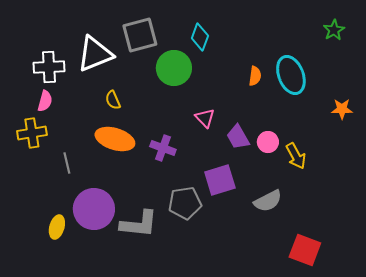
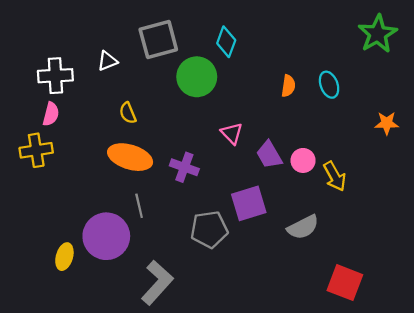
green star: (334, 30) -> (378, 34), size x1.6
white triangle: (95, 54) -> (107, 61), size x0.5
cyan ellipse: (291, 75) -> (329, 85), size x0.6
gray line: (67, 163) -> (139, 206), moved
gray L-shape: (139, 224) -> (157, 283), moved, turned -54

